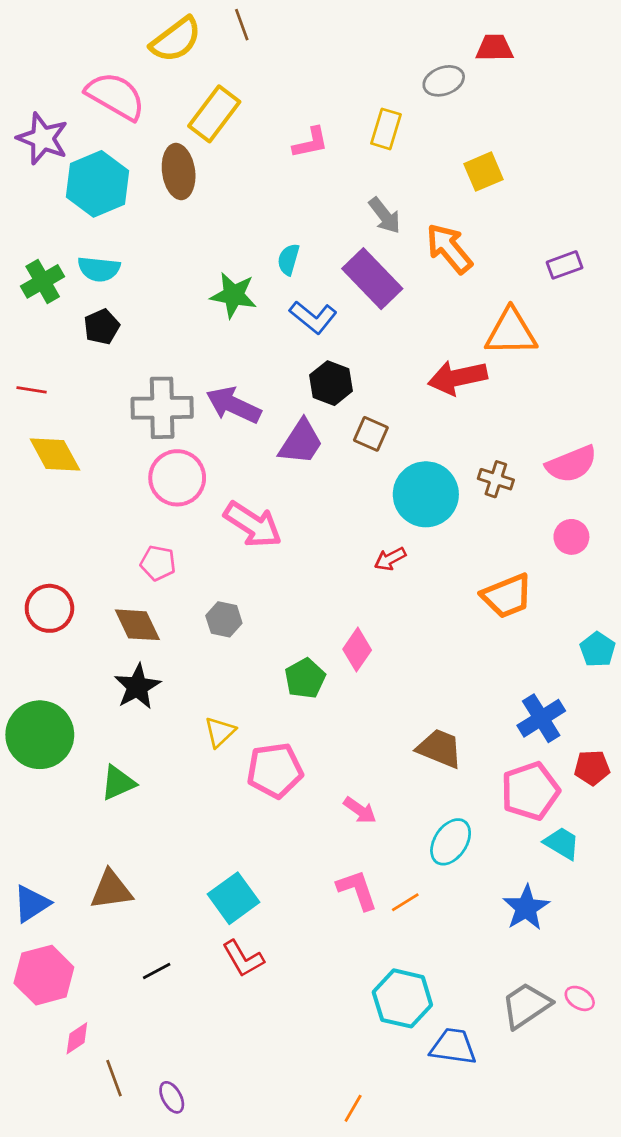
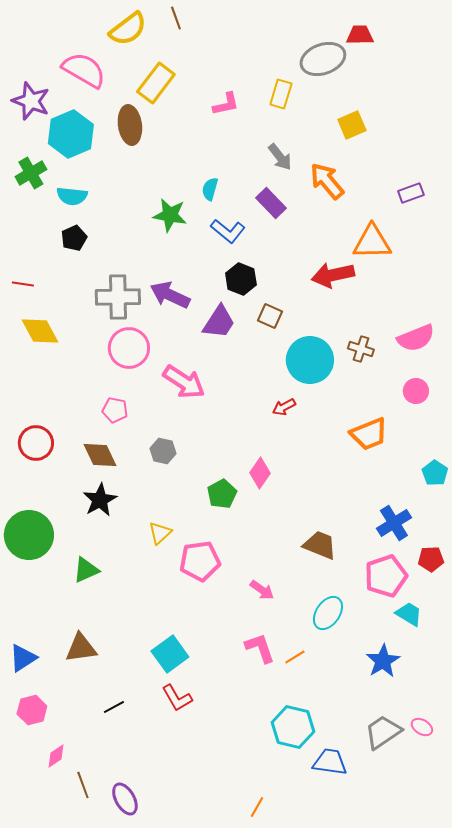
gray ellipse: (444, 81) -> (323, 59), size x1.5
purple rectangle: (372, 279) -> (271, 203), size x0.7
green cross: (43, 281) -> (31, 173), moved
pink hexagon: (44, 975) -> (32, 710), size x0.7
purple ellipse: (172, 1097) -> (125, 799), size x1.4

